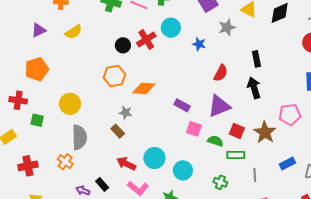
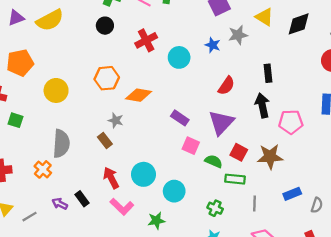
cyan circle: (171, 28) -> (179, 57), moved
purple triangle: (39, 30) -> (16, 18), moved
yellow semicircle: (74, 32) -> (50, 20), moved, size x1.4
blue star: (199, 44) -> (213, 45), moved
black circle: (123, 45) -> (105, 26), moved
yellow circle: (70, 104) -> (56, 90), moved
purple triangle: (219, 106) -> (221, 123), turned -30
pink pentagon: (290, 115) -> (291, 122), moved
brown star: (265, 132) -> (270, 157), turned 30
red arrow: (126, 164) -> (111, 178), turned 30

